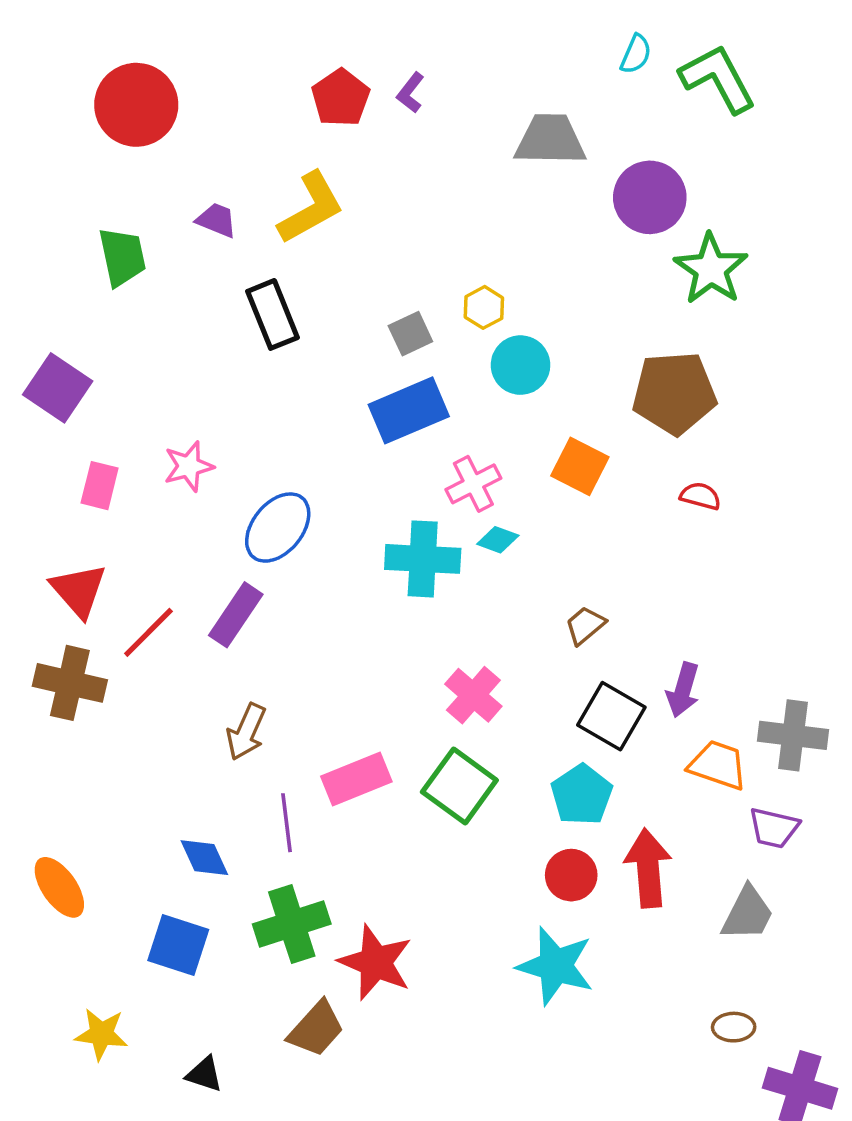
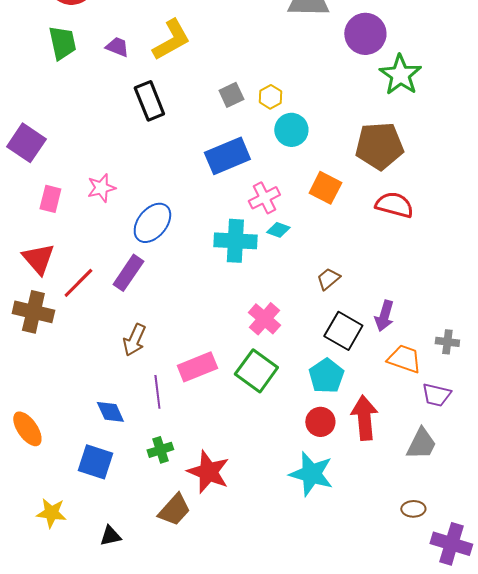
green trapezoid: (122, 257) -> (62, 43), moved
gray square: (410, 334) -> (231, 95), moved
red semicircle: (700, 496) -> (394, 205), size x1.6
gray cross: (793, 735) -> (447, 342), size x0.6
green cross: (292, 924) -> (160, 450), size x0.6
black triangle: (204, 1074) -> (110, 536), turned -30

